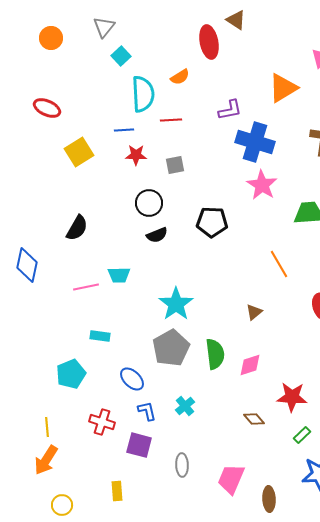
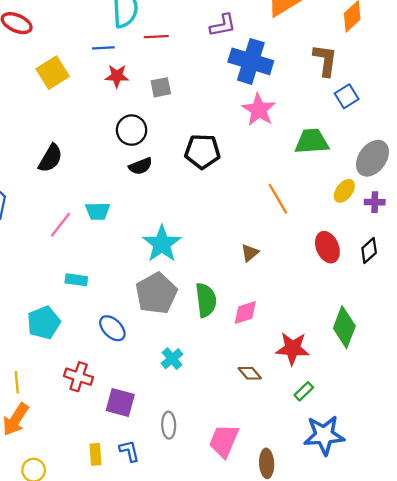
pink line: (86, 287) -> (61, 225), turned -40
blue L-shape: (147, 411) -> (129, 451), moved

